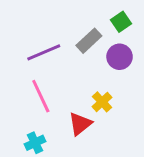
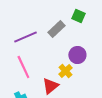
green square: (121, 22) -> (78, 16), turned -32
purple circle: (120, 57) -> (77, 55), moved

